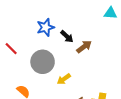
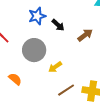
brown arrow: (84, 47) -> (85, 35), moved

